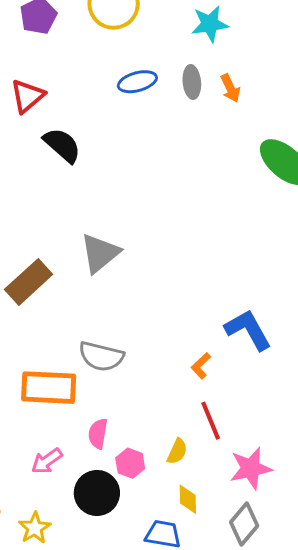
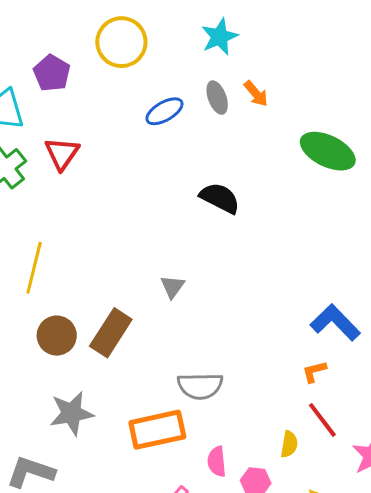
black semicircle: (62, 145) -> (220, 198), moved
gray triangle: (100, 253) -> (172, 287), size x0.6
orange L-shape: (201, 366) -> (314, 372), moved, turned 44
yellow semicircle: (177, 451) -> (289, 444), moved

